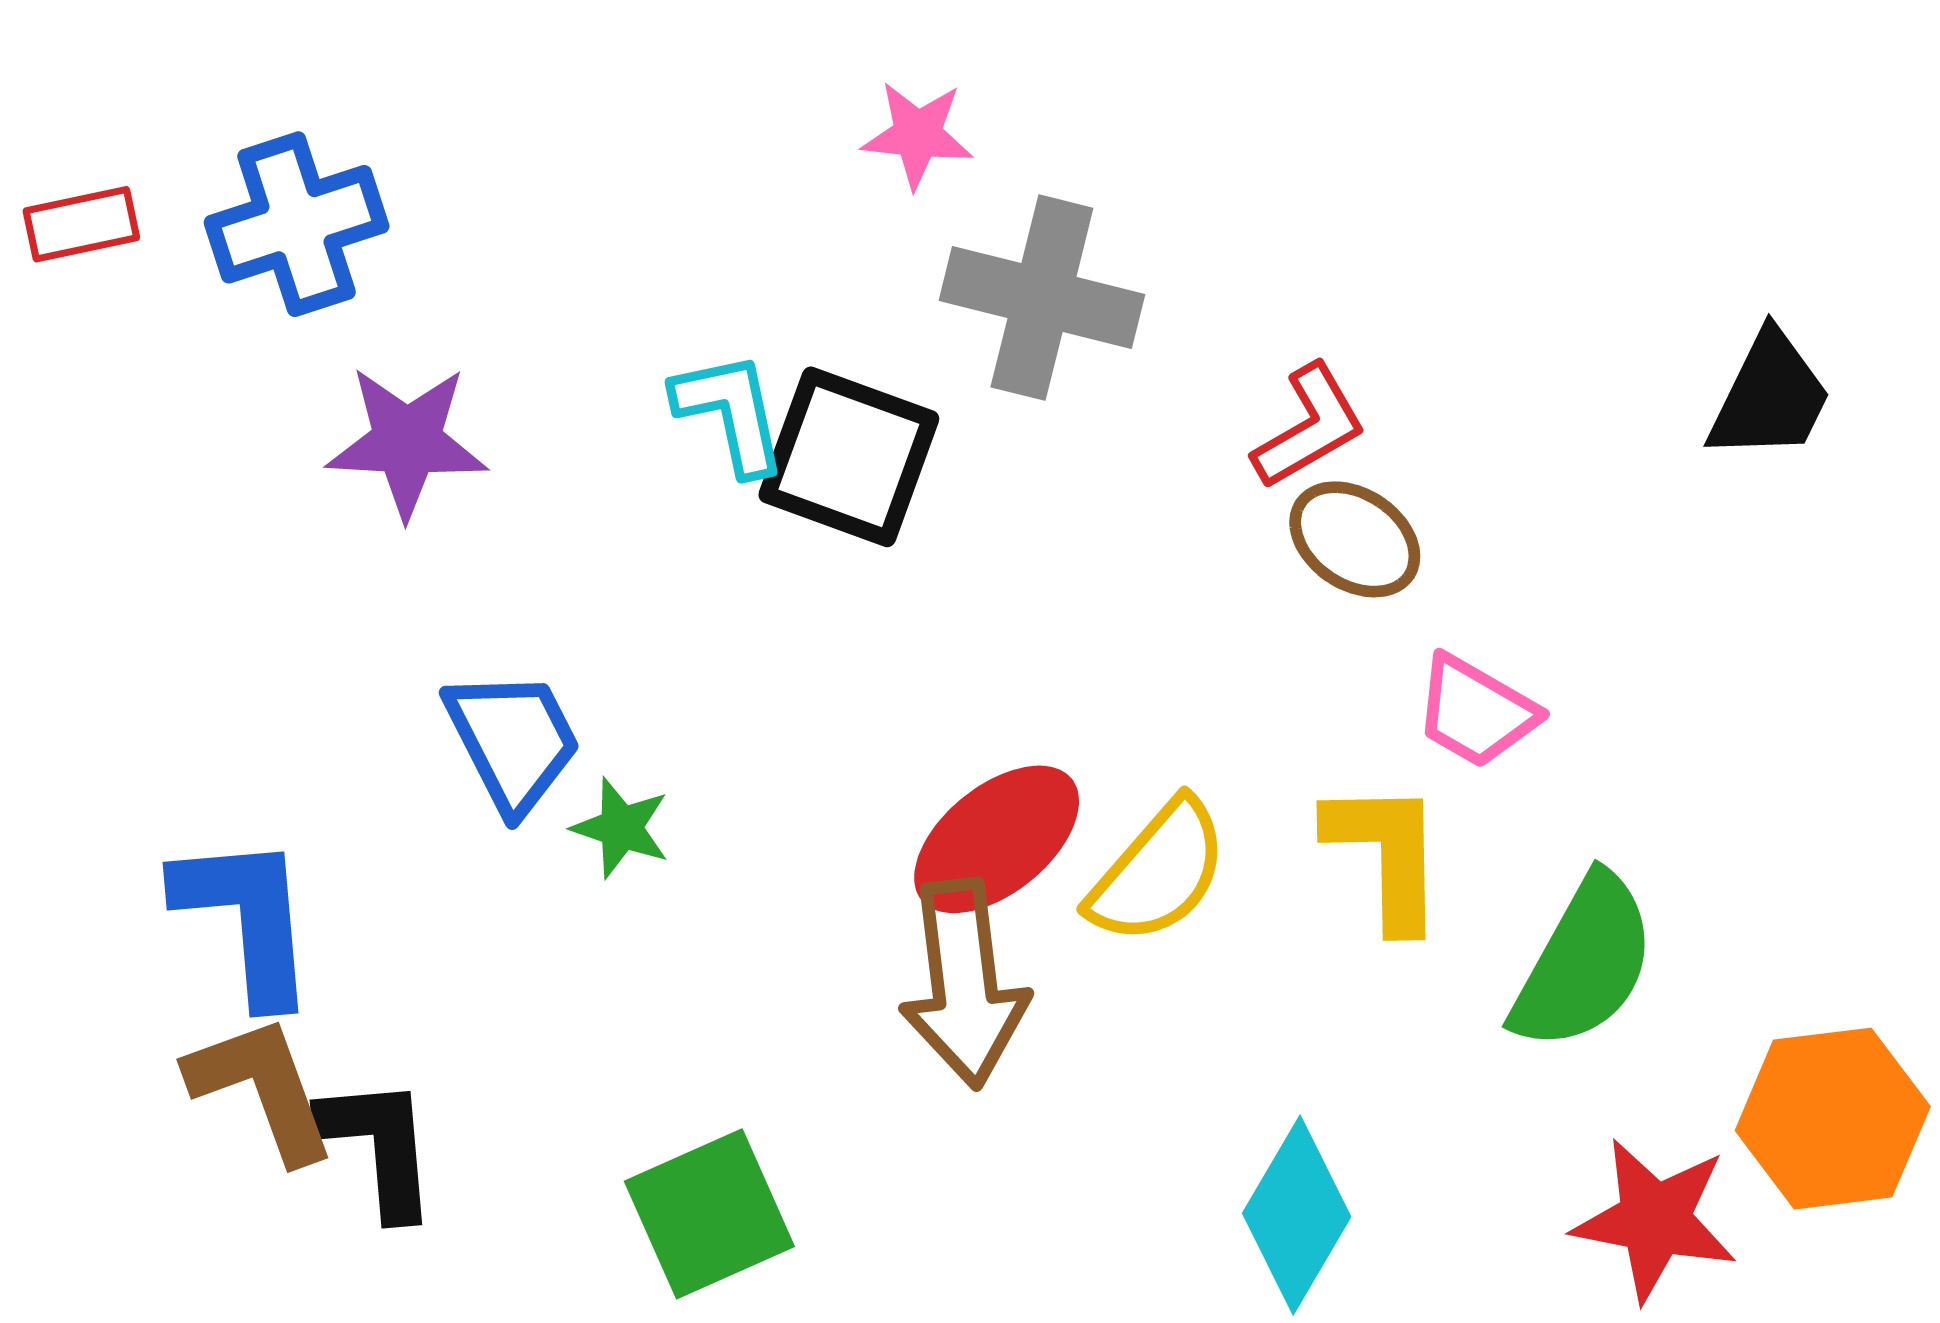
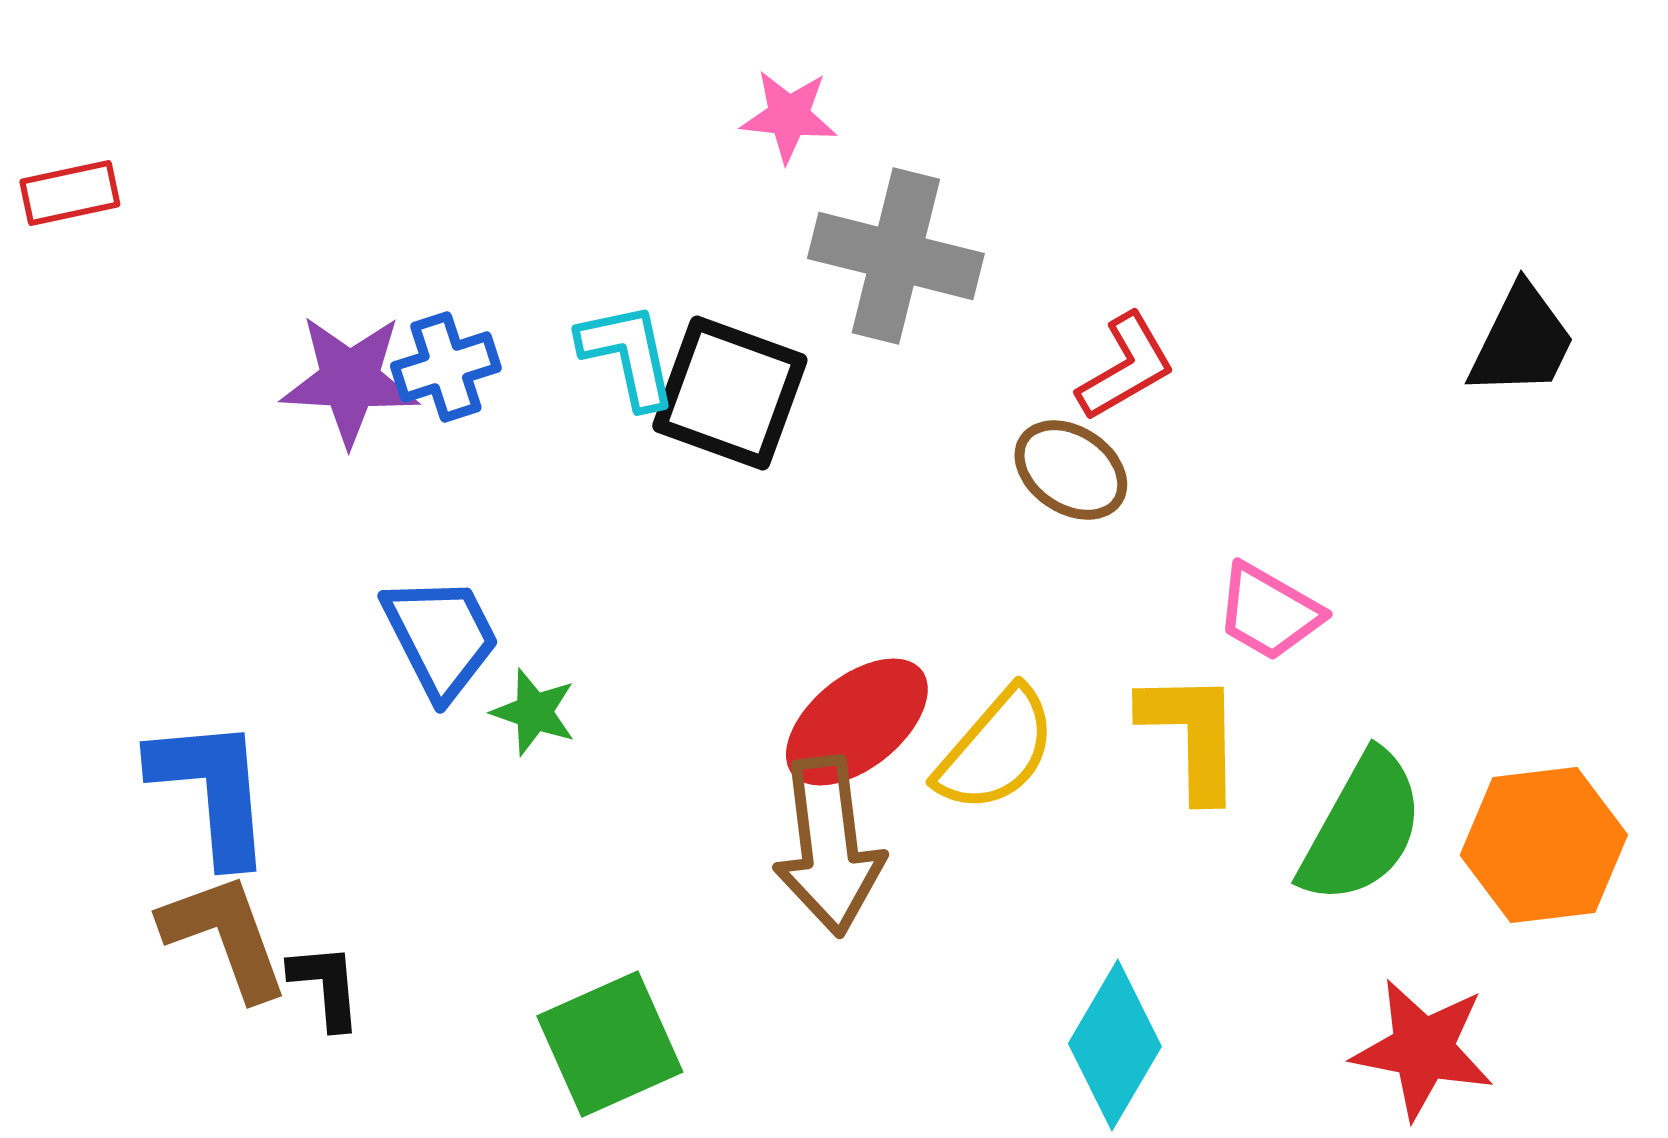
blue cross: (297, 224) -> (446, 367), moved, size x0.7
brown ellipse: (1355, 539) -> (1071, 470), moved
orange hexagon: (1833, 1119) -> (1544, 845), moved
black L-shape: (379, 1146) -> (326, 986), size x0.7

